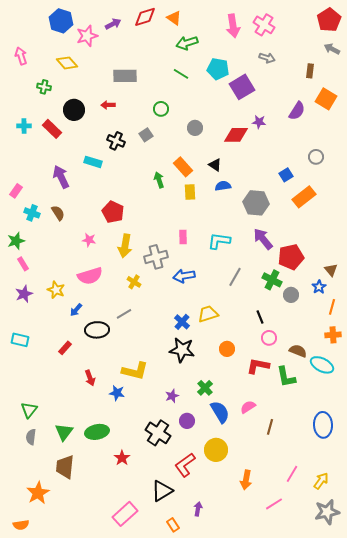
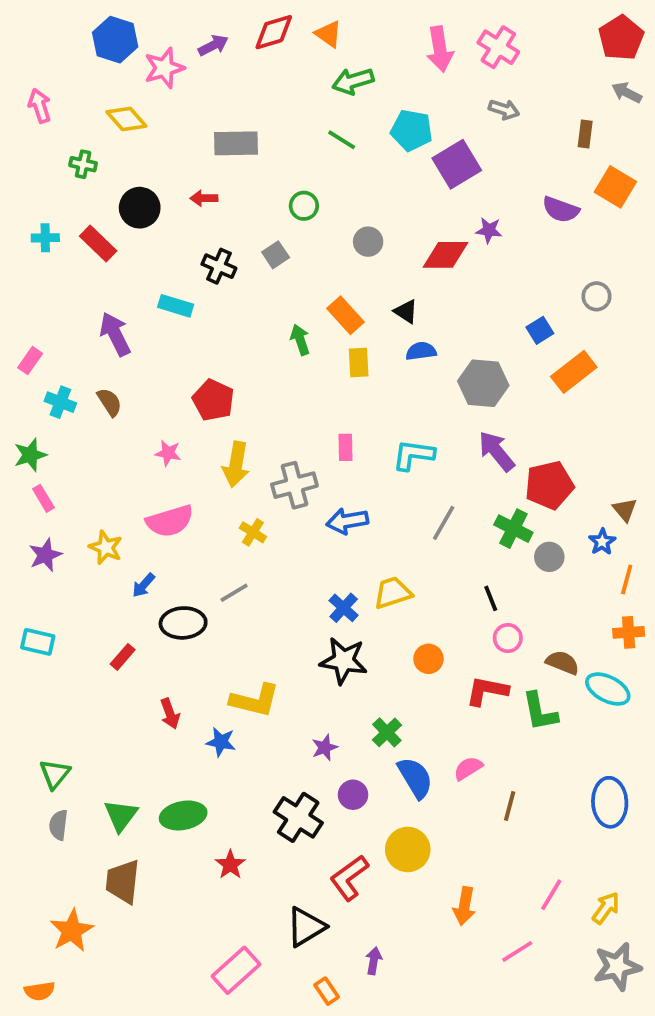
purple semicircle: (297, 111) -> (561, 210), turned 78

